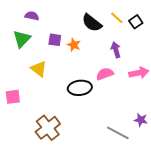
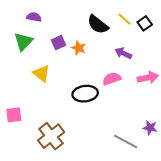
purple square: (55, 40) -> (59, 43), turned -32
purple arrow: (116, 50) -> (123, 53), turned -49
pink square: (13, 97) -> (14, 115), moved

